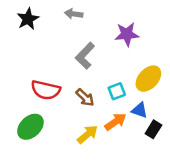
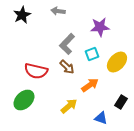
cyan square: (117, 91) -> (92, 54), moved
brown arrow: (85, 98) -> (67, 67), moved
blue triangle: (140, 110) -> (101, 118), moved
orange arrow: (115, 122) -> (90, 85), moved

